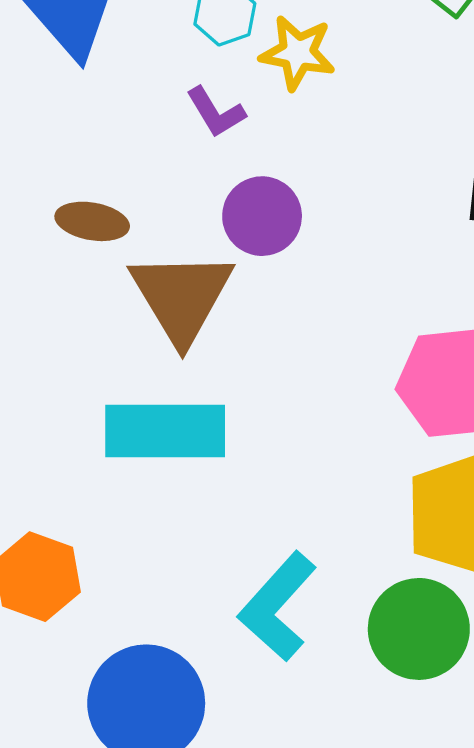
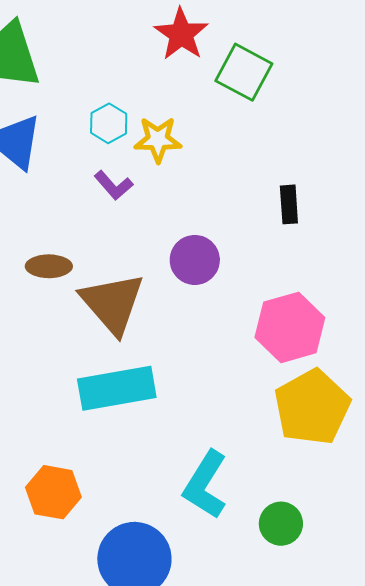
purple circle: (262, 216) -> (195, 260), moved
green circle: (419, 629) -> (281, 524), moved, size x0.7

